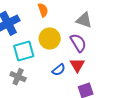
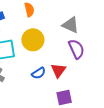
purple semicircle: (78, 43) -> (76, 49), moved

